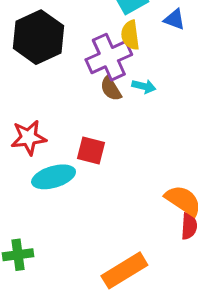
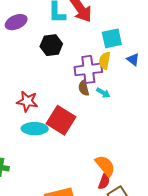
black hexagon: (39, 37) -> (51, 45), size x0.7
red square: (91, 151) -> (61, 120), size x1.6

